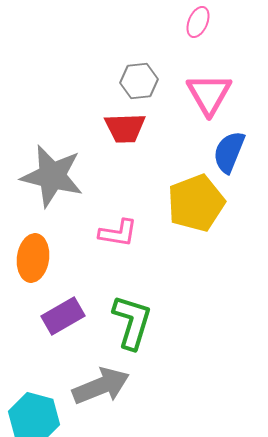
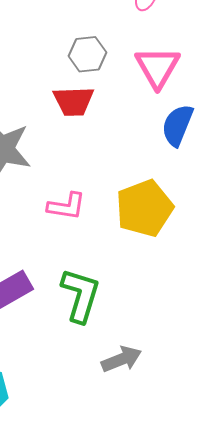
yellow pentagon: (196, 203) -> (144, 208), moved
gray arrow: (101, 386) -> (121, 359), moved, size x0.7

